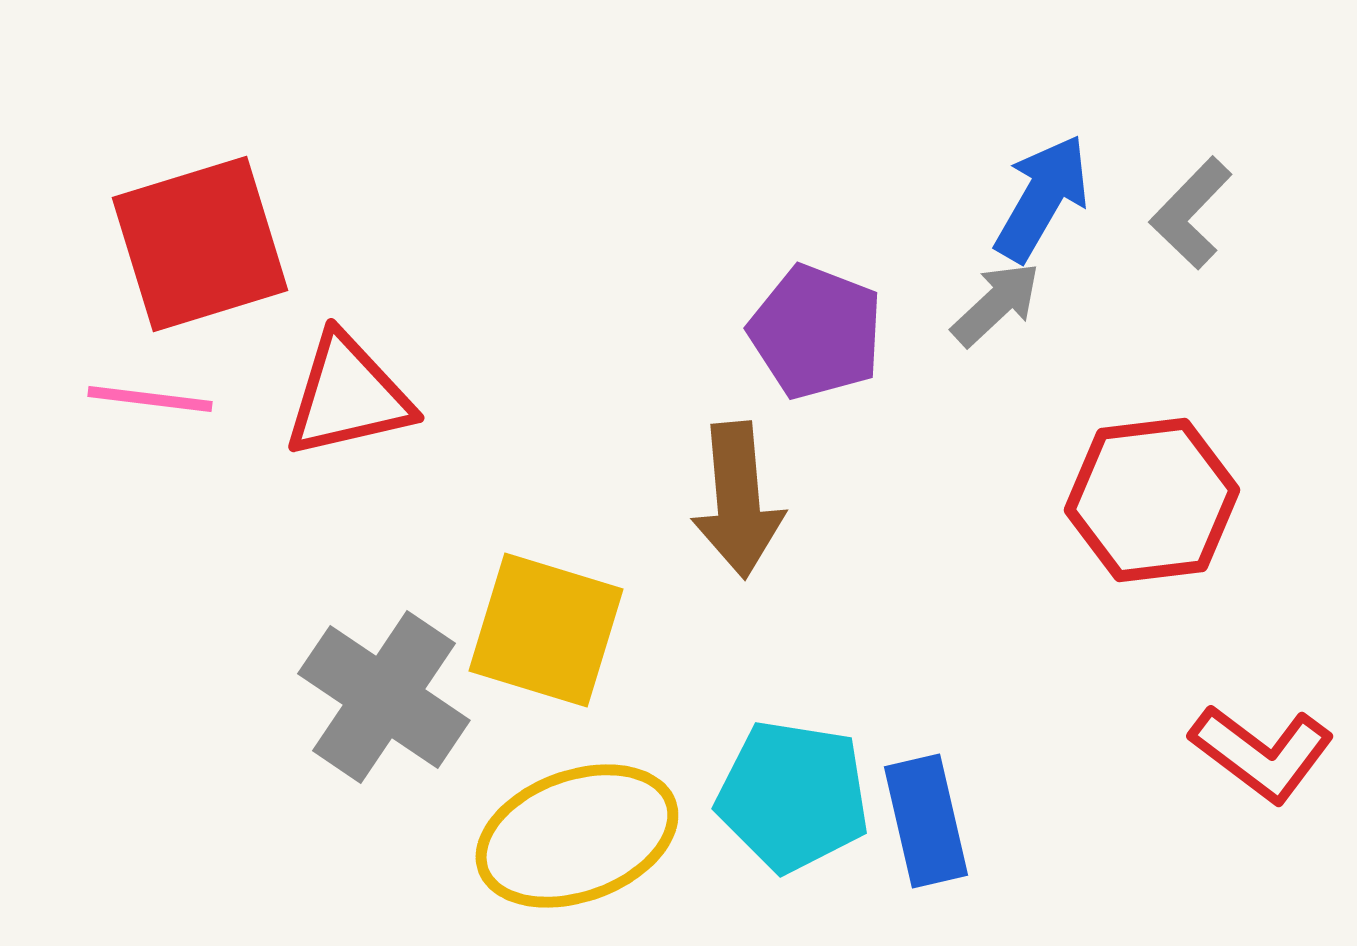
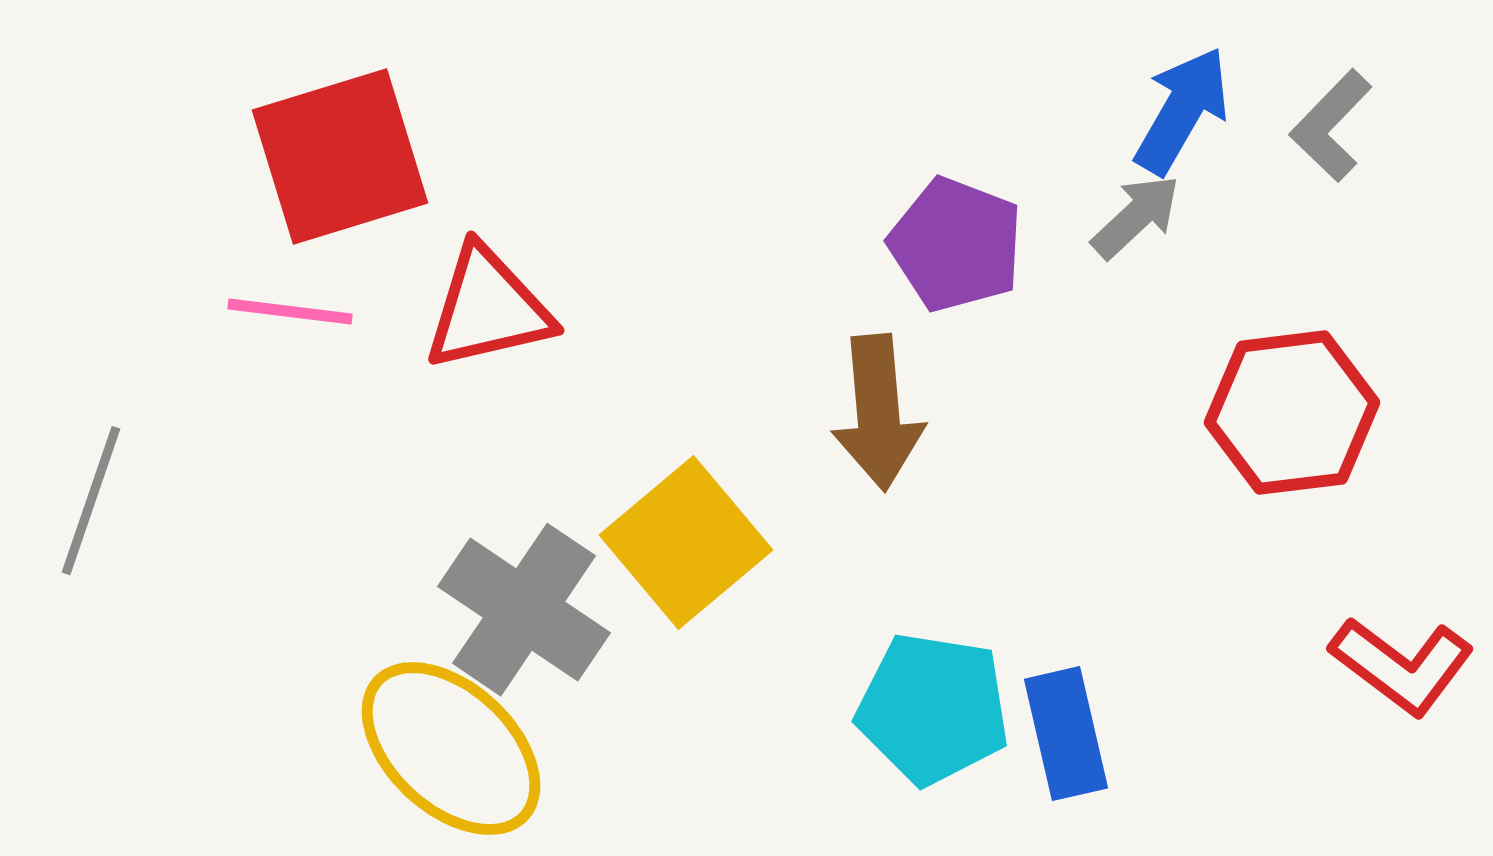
yellow square: (546, 630) -> (686, 543), turned 33
yellow ellipse: (577, 836) -> (451, 749), moved, turned 63

